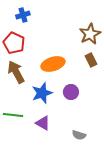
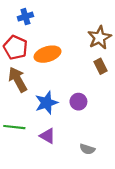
orange ellipse: (53, 64) -> (48, 54), moved

